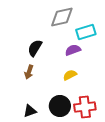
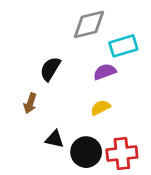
brown arrow: (29, 72) -> (30, 103), moved
black triangle: (30, 111) -> (55, 139), moved, turned 32

